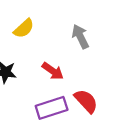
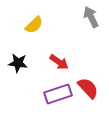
gray arrow: (80, 36) -> (91, 17), moved

